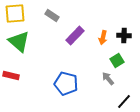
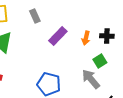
gray rectangle: (52, 15) -> (35, 16), turned 32
gray arrow: (108, 78) -> (91, 79), size x1.5

